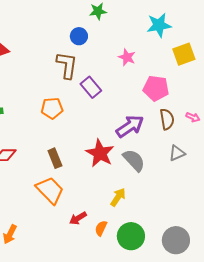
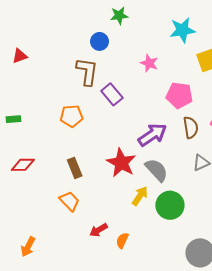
orange trapezoid: (50, 190) -> (69, 201), size x0.7
yellow arrow: (118, 197) -> (140, 196), moved
green circle: (131, 236) -> (170, 205), moved

